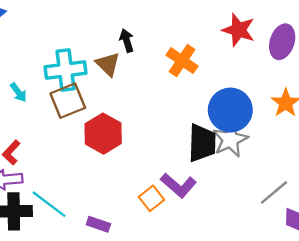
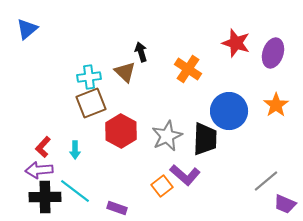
cyan cross: (65, 70) -> (89, 77), size x0.7
cyan arrow: (18, 92) -> (75, 150), moved, turned 36
gray star: (230, 139) -> (167, 136), moved

